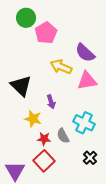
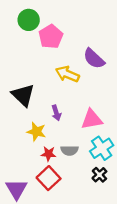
pink triangle: (87, 81) -> (92, 119), moved
cyan cross: (84, 123) -> (102, 148), moved, turned 30
gray semicircle: (63, 136) -> (70, 150), turned -63

